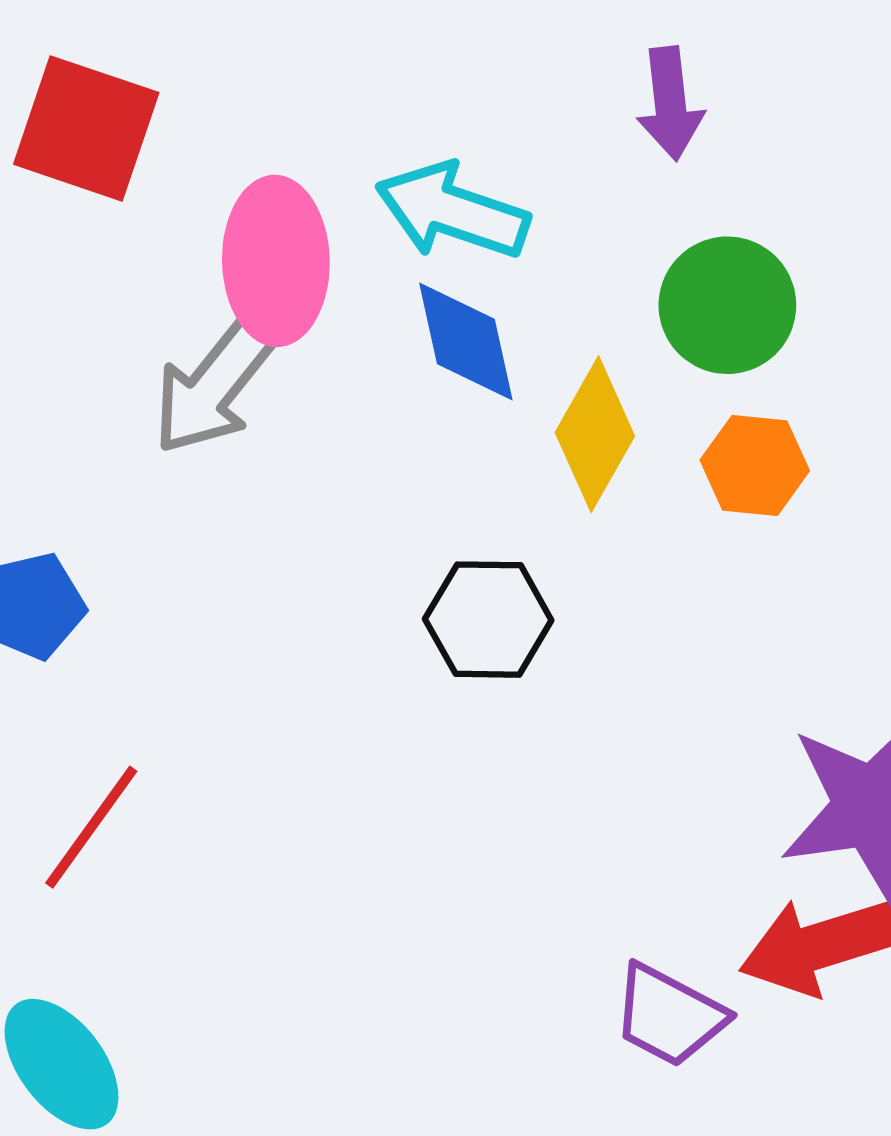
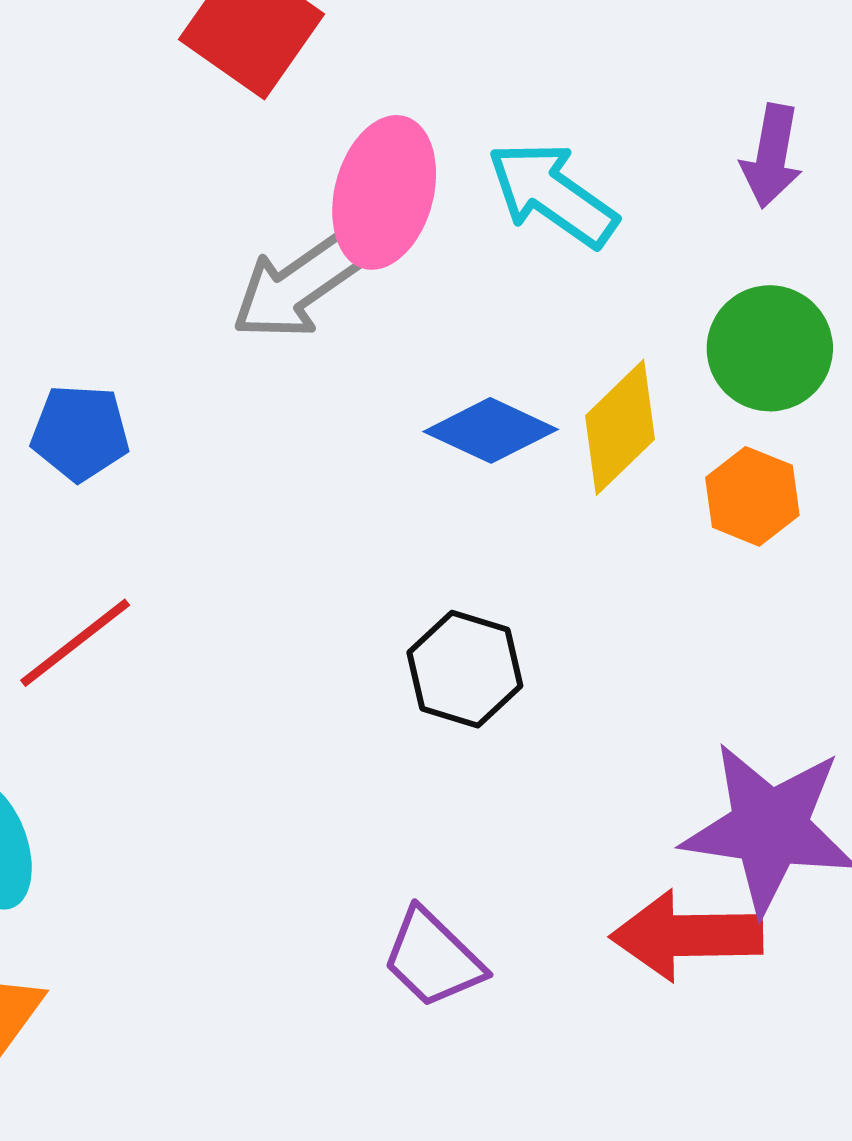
blue diamond: (466, 341) -> (491, 430), moved, turned -69
black hexagon: (488, 620) -> (465, 669), moved
purple trapezoid: (669, 1015) -> (433, 958), moved

